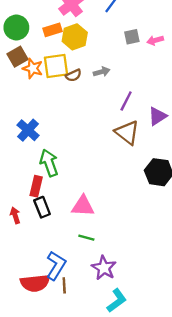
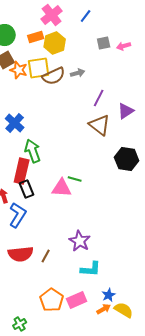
brown semicircle: (74, 75) -> (54, 76), size x1.6
red rectangle: (36, 186) -> (22, 171), size x1.4
green line: (86, 238) -> (75, 179), moved
blue L-shape: (56, 266) -> (18, 215), moved
brown line: (64, 285) -> (46, 256), turned 32
cyan L-shape: (117, 301) -> (91, 269), turned 40

